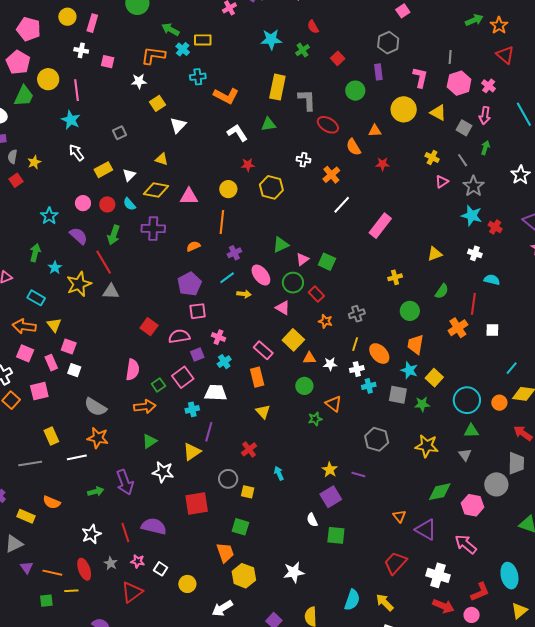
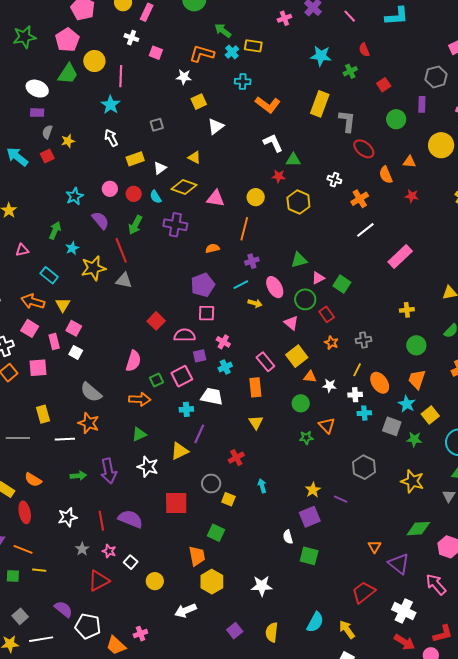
green triangle: (268, 124) -> (293, 160), moved
red ellipse: (84, 569) -> (25, 512), moved

